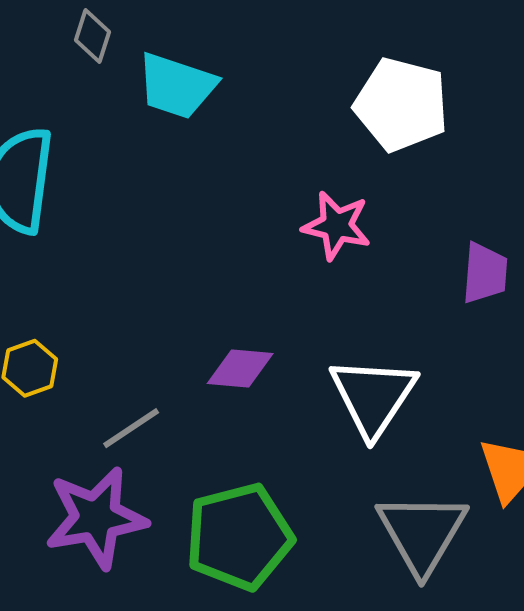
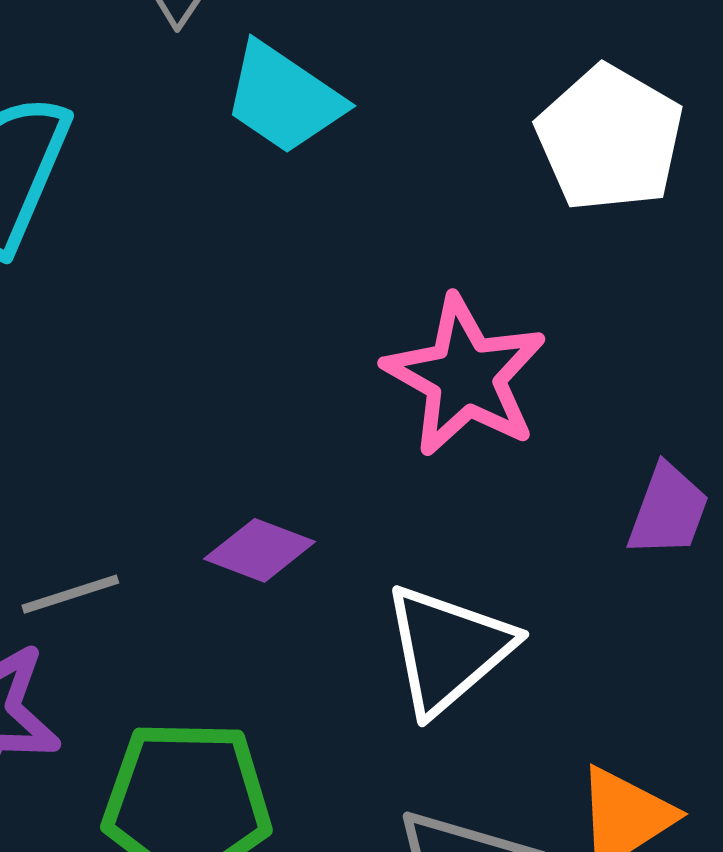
white pentagon: (401, 104) -> (610, 138), moved
pink star: (337, 226) -> (465, 376), size x1.5

